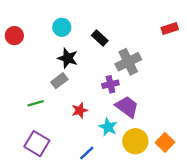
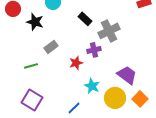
black rectangle: (100, 38) -> (85, 19), moved
black star: (68, 58) -> (35, 22), moved
purple trapezoid: (127, 107) -> (127, 75), moved
red star: (80, 110) -> (76, 63), moved

